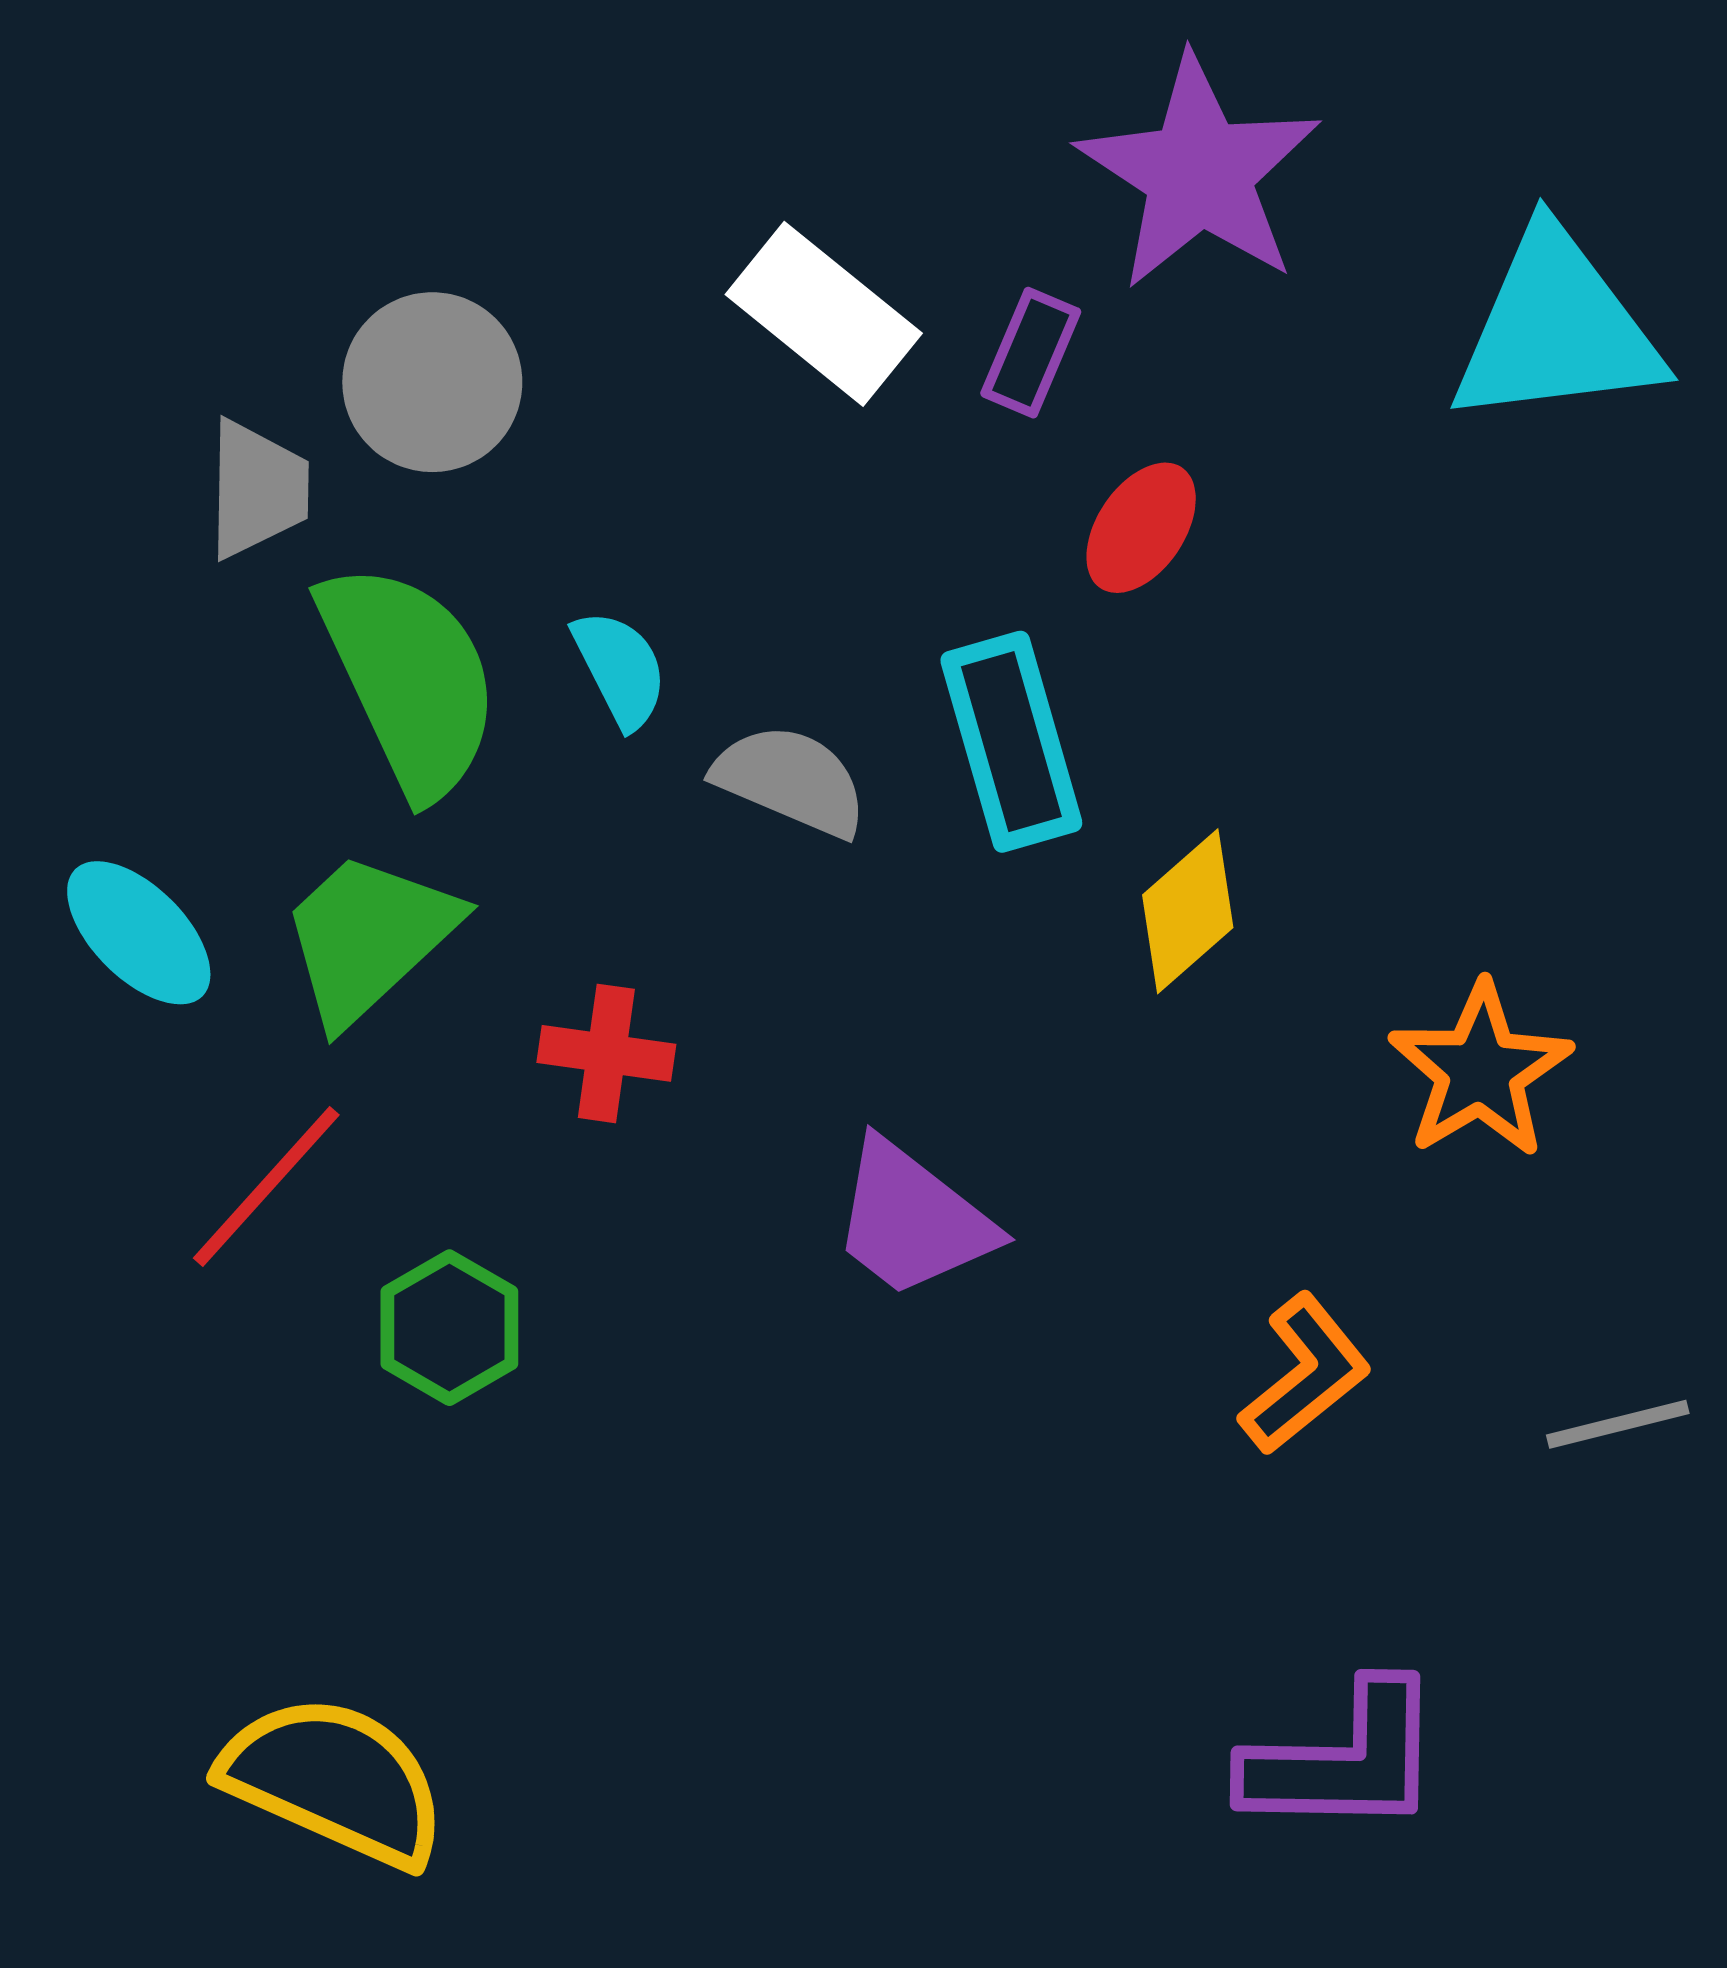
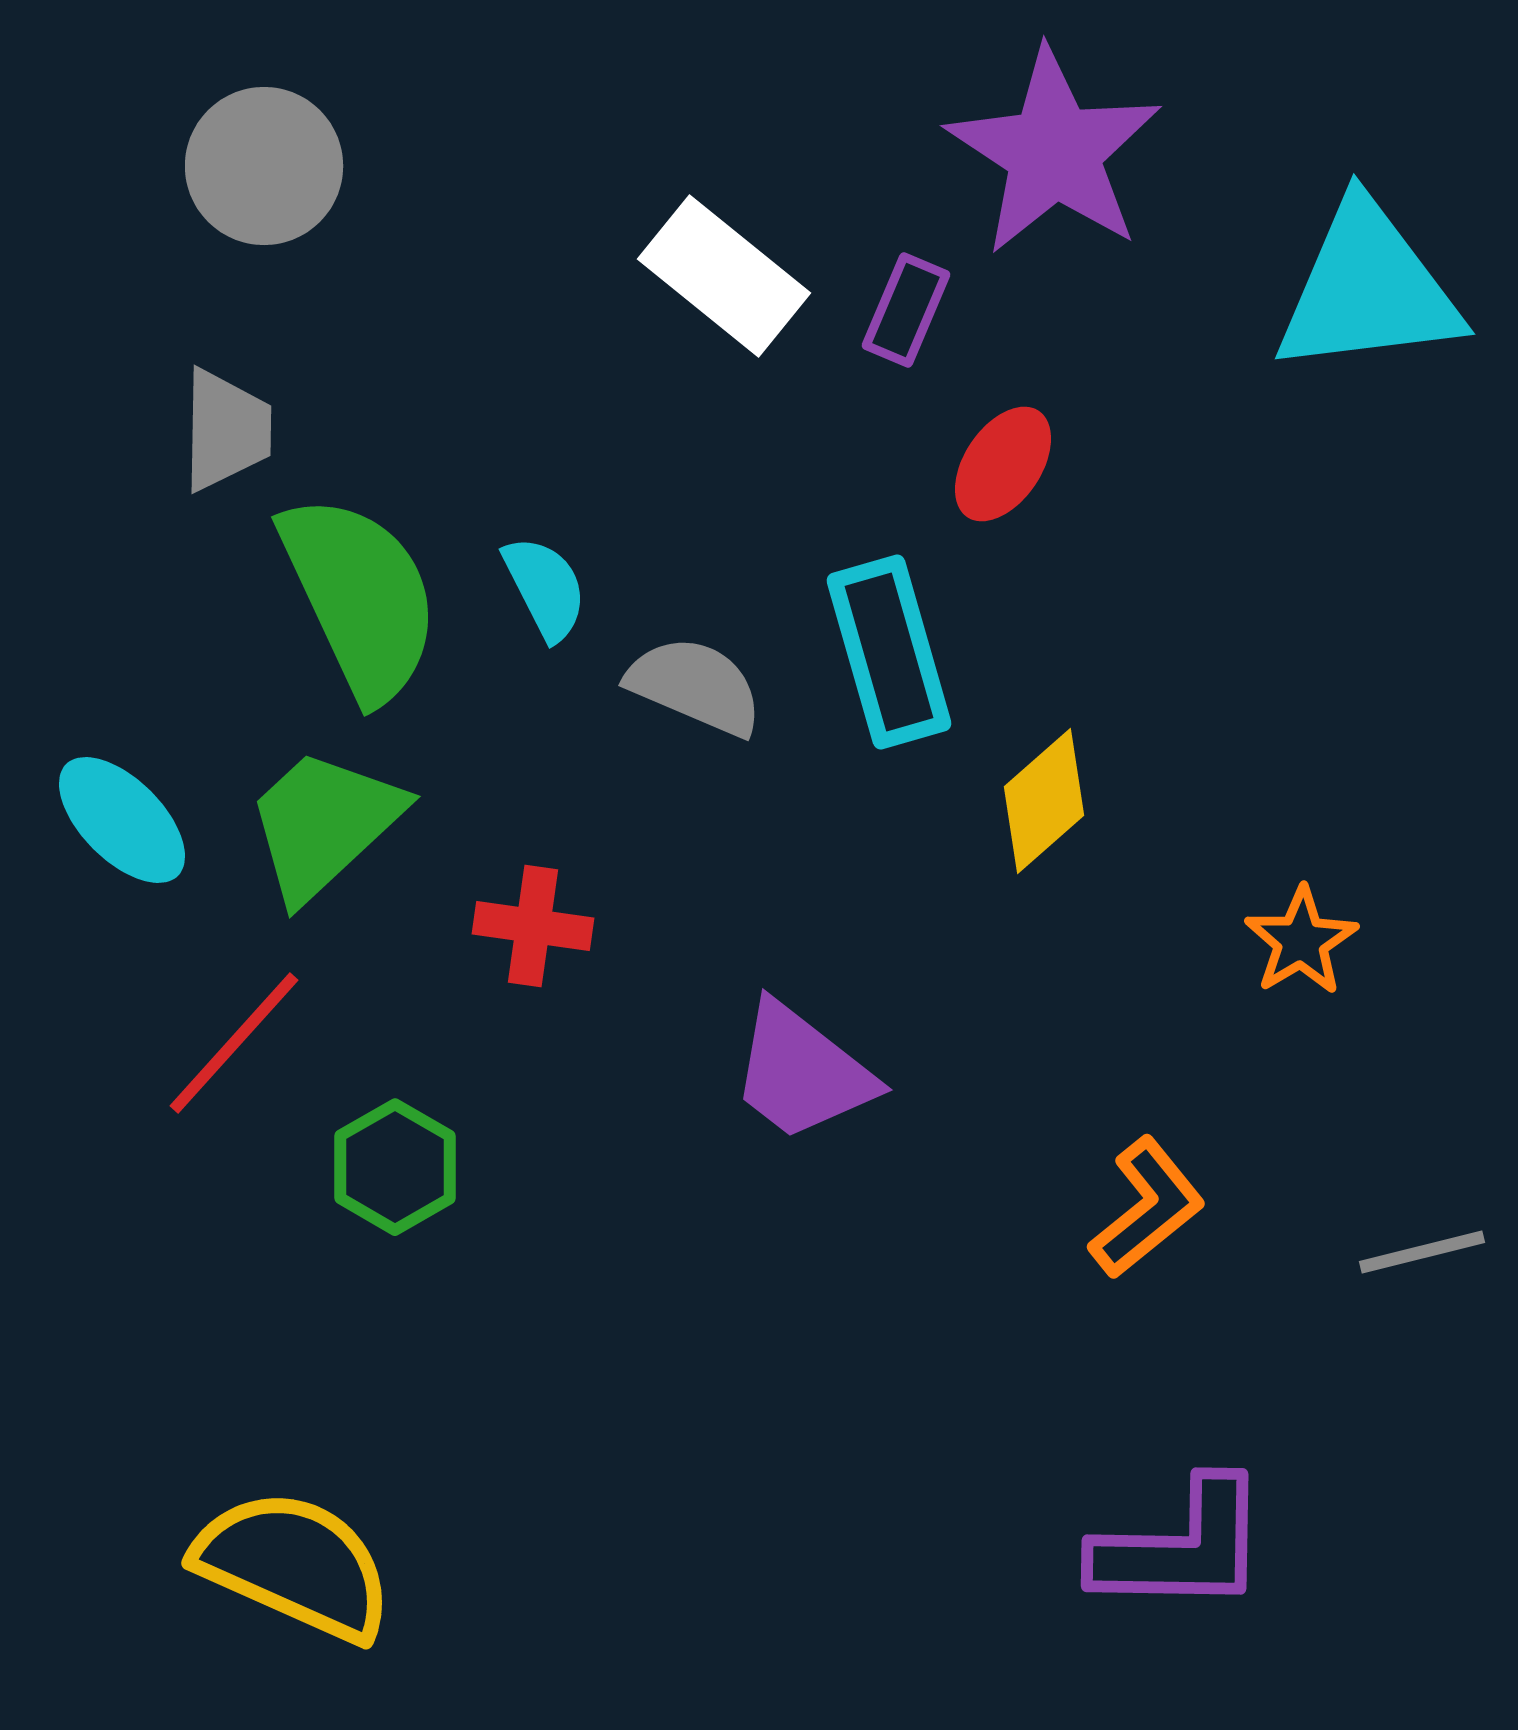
gray circle: (432, 382) -> (264, 166), moved
orange star: (1480, 1070) -> (1301, 941), size x0.7

